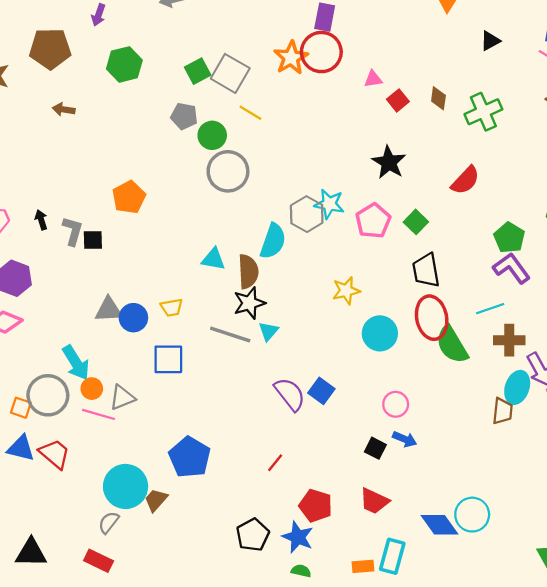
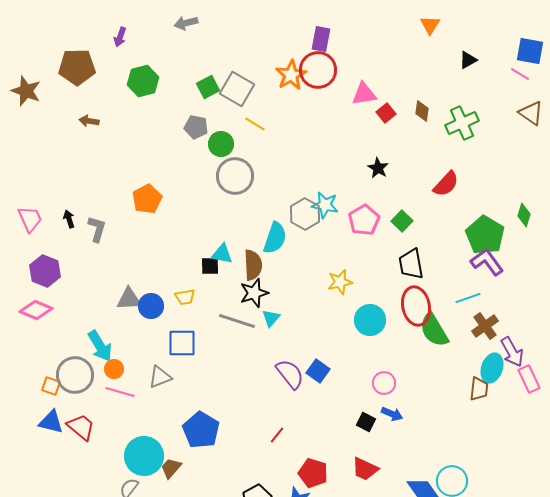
pink triangle: (373, 79) -> (364, 94), size x1.5
black star: (389, 162) -> (378, 168), size x0.7
green pentagon: (509, 238) -> (485, 235), size x1.4
black square: (93, 240) -> (210, 266), moved
brown cross: (509, 340) -> (485, 326), turned -36
gray triangle: (122, 398) -> (160, 377), moved

